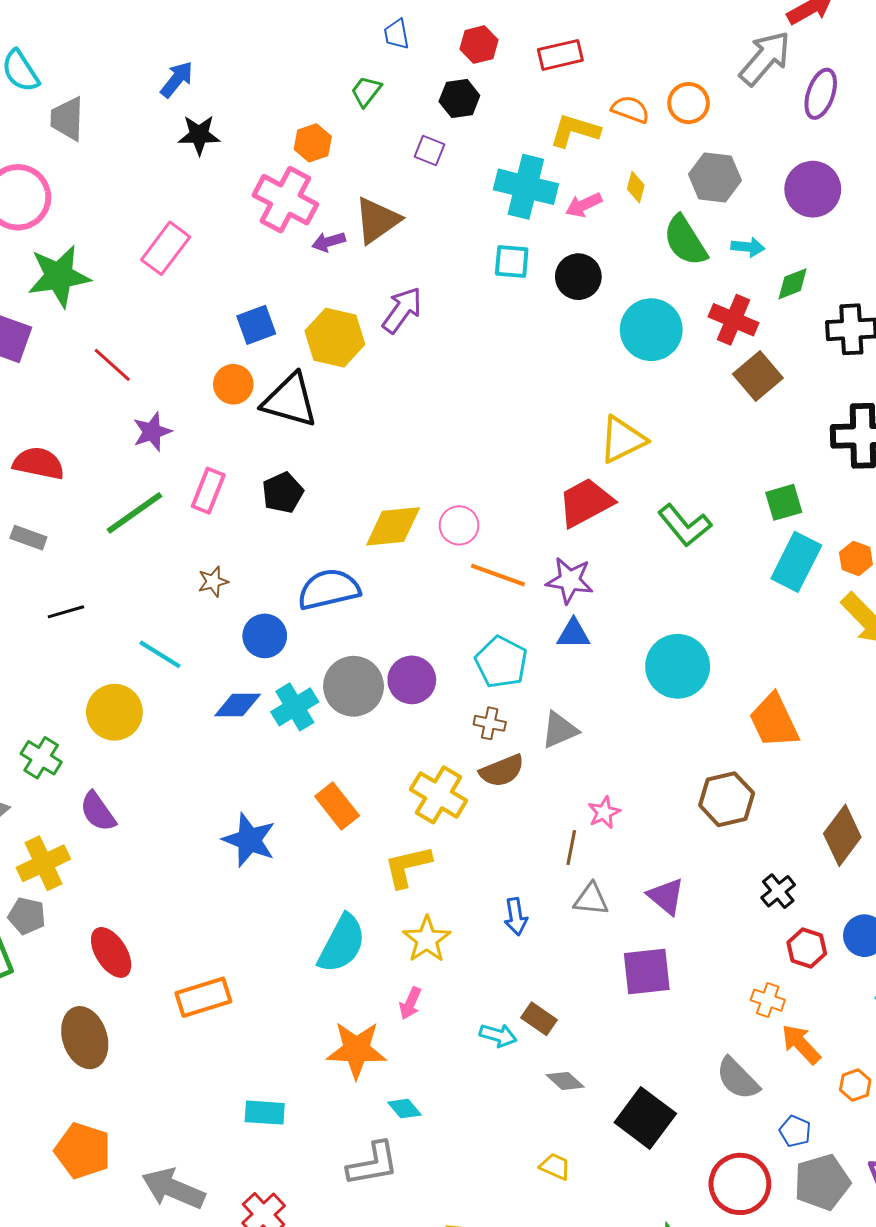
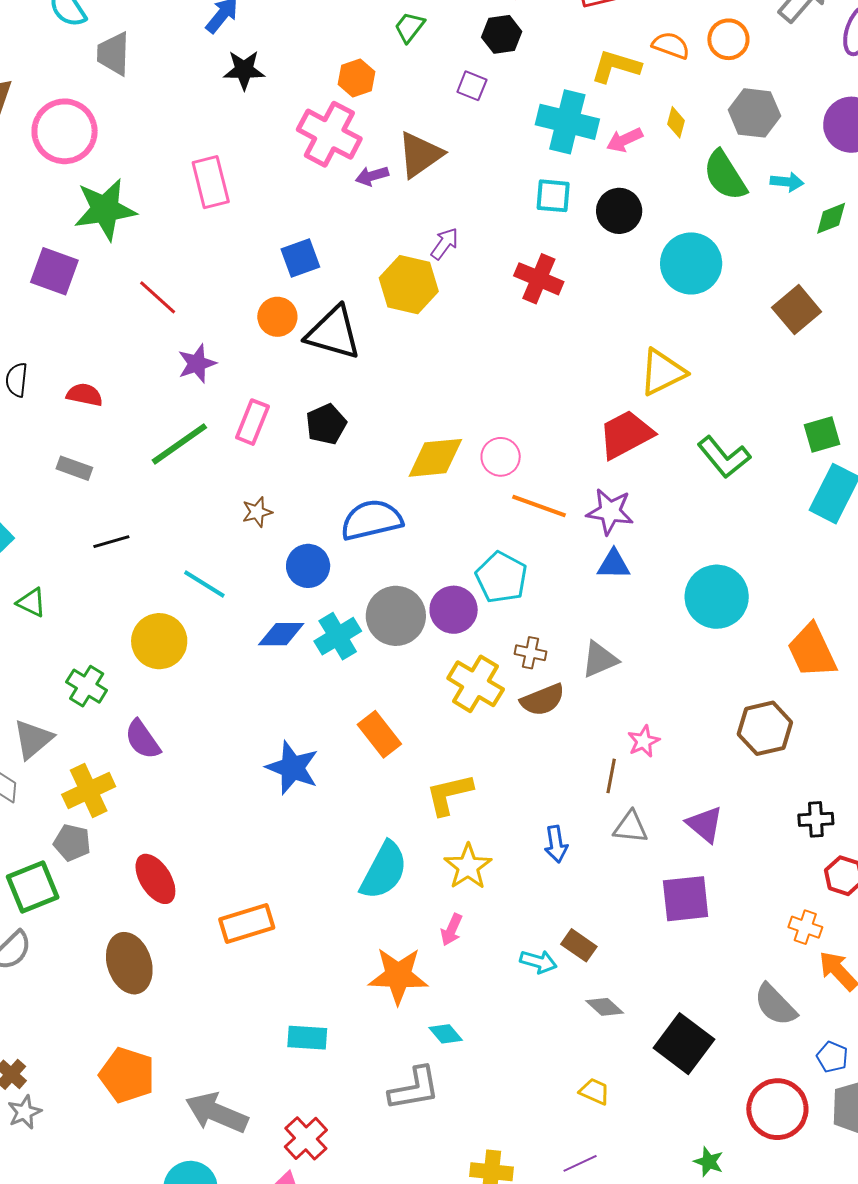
pink rectangle: (166, 248) -> (211, 182), turned -51
purple arrow: (402, 310) -> (445, 244), size x0.7
red cross: (733, 320) -> (539, 279), moved
yellow hexagon: (335, 338) -> (409, 285), moved
red semicircle: (39, 463) -> (85, 395), size x0.7
cyan pentagon: (501, 662) -> (501, 577), moved
yellow cross: (438, 795) -> (476, 684), moved
black cross: (778, 891) -> (816, 819), turned 36

